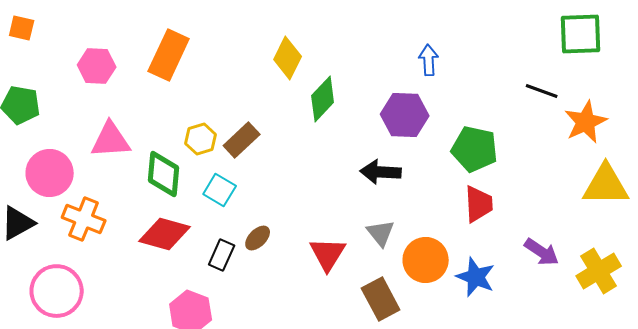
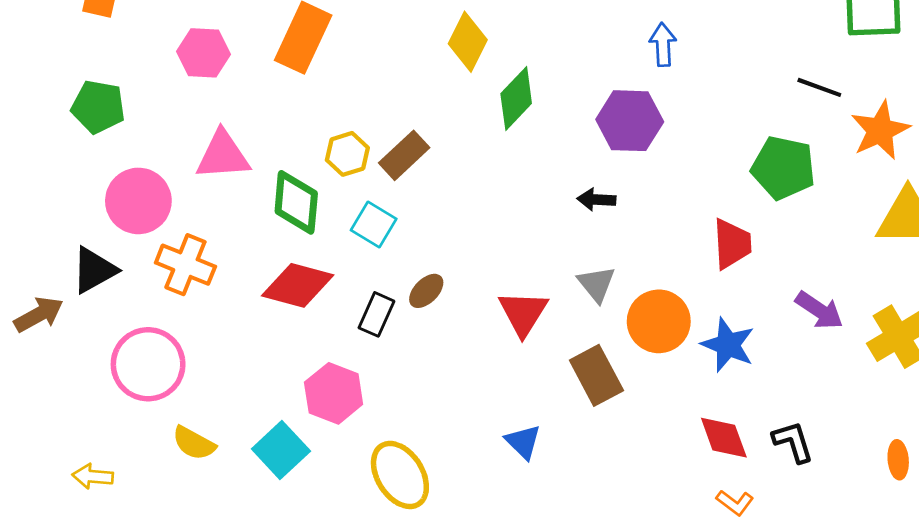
green pentagon: (475, 149) -> (783, 168), moved
black arrow: (381, 172) -> (596, 200), size x0.7

